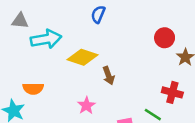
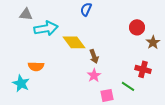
yellow diamond: (83, 57) -> (74, 42), turned 35
pink star: (86, 105) -> (94, 75), moved

